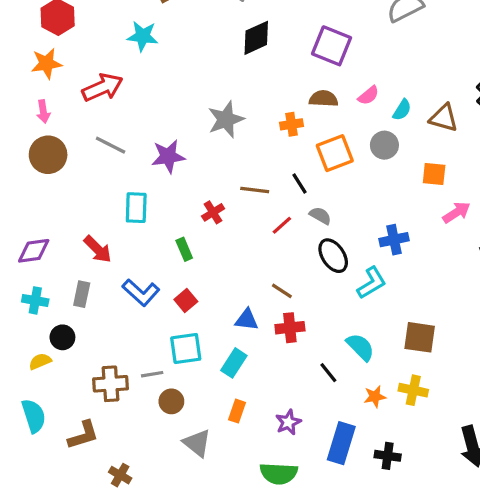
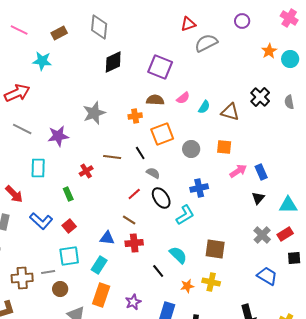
gray circle: (384, 145) -> (191, 149), moved
red line: (282, 225) -> (134, 194), moved
orange rectangle: (237, 411) -> (101, 295), size x1.6

